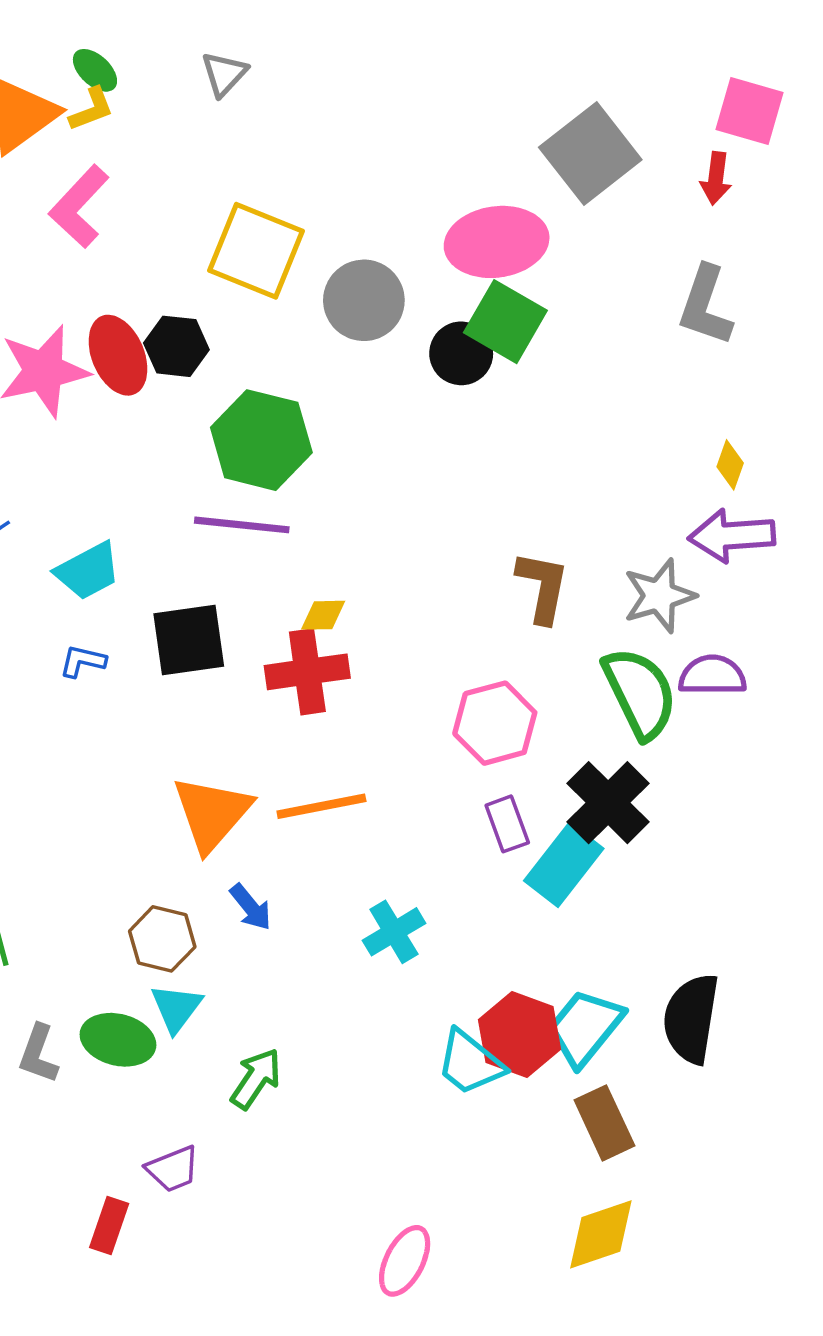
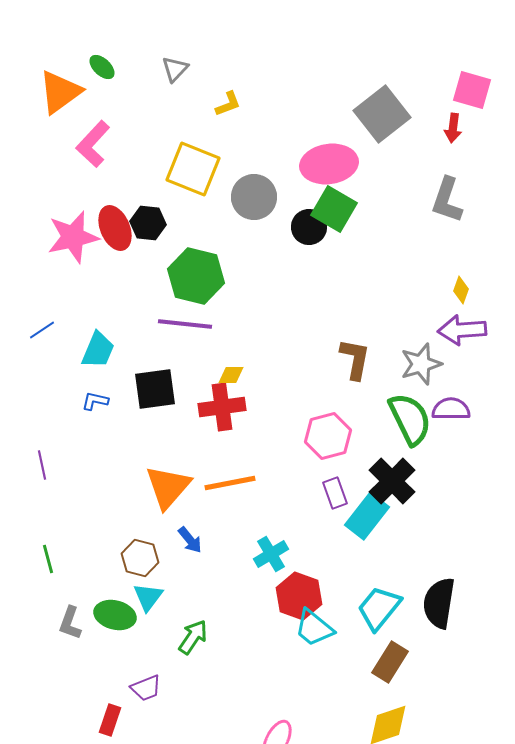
yellow L-shape: (91, 109) -> (228, 104), moved
cyan trapezoid: (88, 571) -> (98, 350), turned -39
red hexagon: (520, 1034) -> (299, 596), moved
brown rectangle: (604, 1123) -> (390, 662), turned 57

